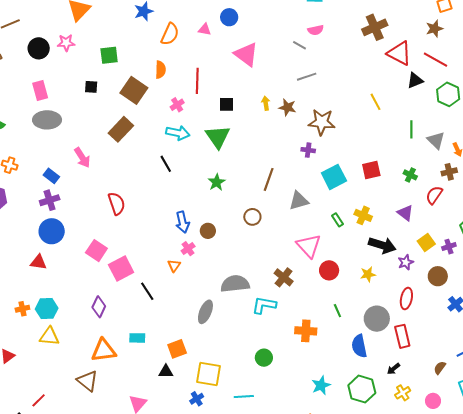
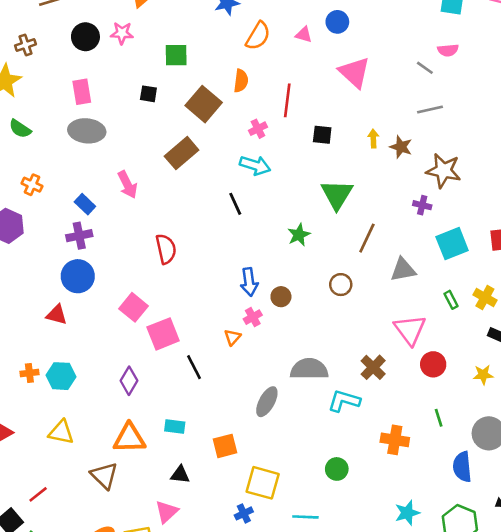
green triangle: (218, 137) -> (337, 194), moved
yellow triangle: (49, 336) -> (61, 432), moved
black triangle: (166, 372) -> (180, 475), moved

